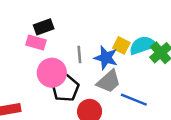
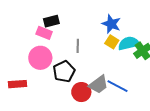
blue star: (106, 58) -> (111, 24), moved
pink circle: (52, 73) -> (40, 58), moved
gray trapezoid: (109, 81) -> (99, 85), moved

